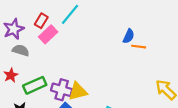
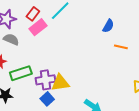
blue semicircle: (129, 36) -> (108, 26), moved
purple cross: (62, 90) -> (45, 80), turned -30

